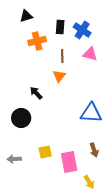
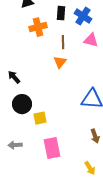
black arrow: (36, 93) -> (14, 77), moved
yellow square: (45, 152) -> (40, 118), moved
pink rectangle: (69, 162) -> (52, 148), moved

